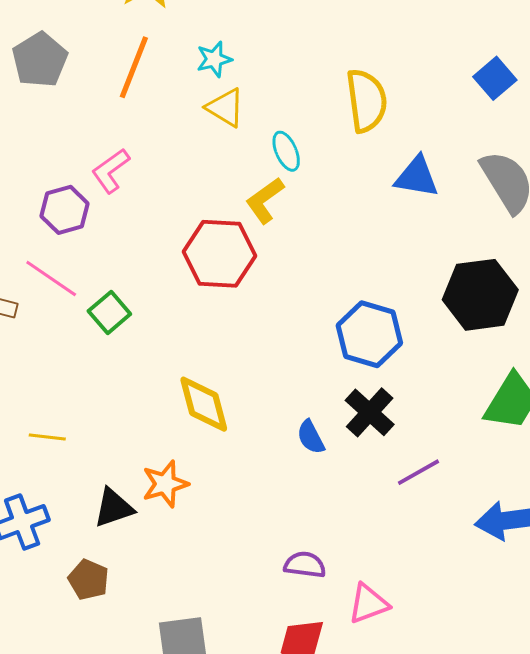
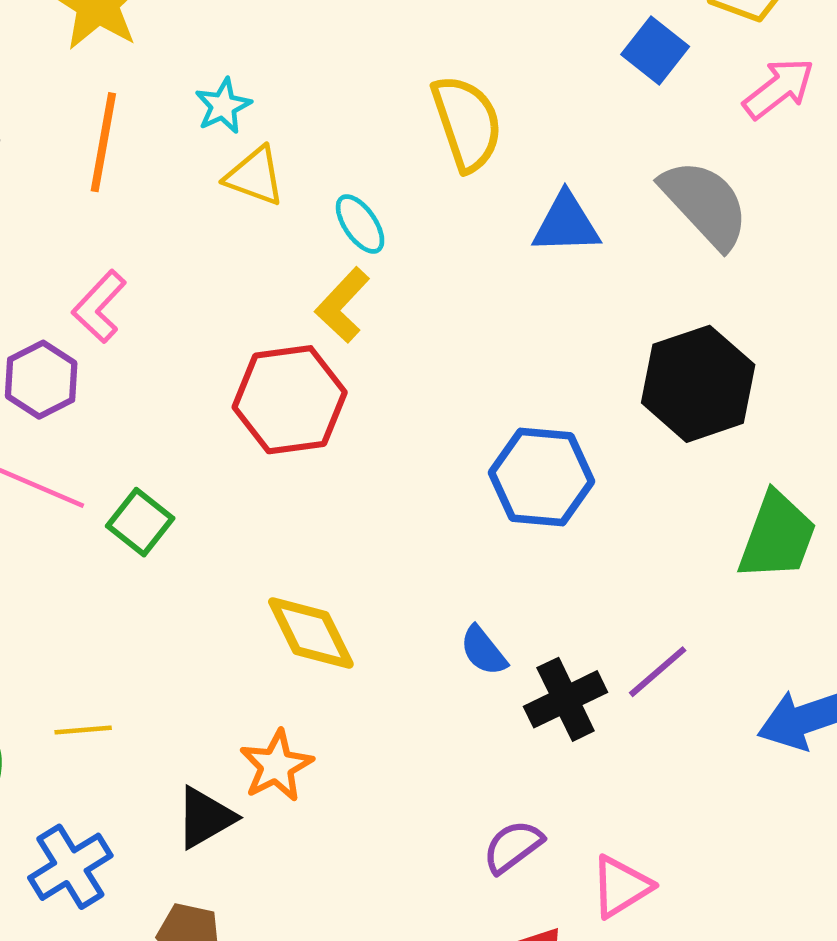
black cross: (370, 412) -> (566, 699), moved, turned 33
purple semicircle: (305, 565) -> (513, 847), turned -33

